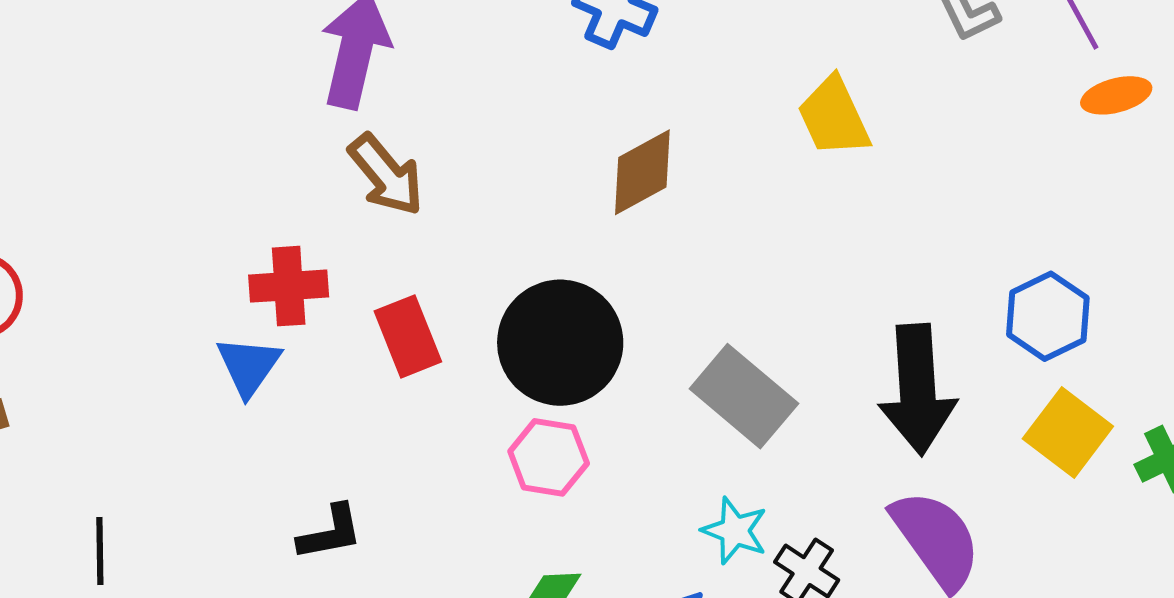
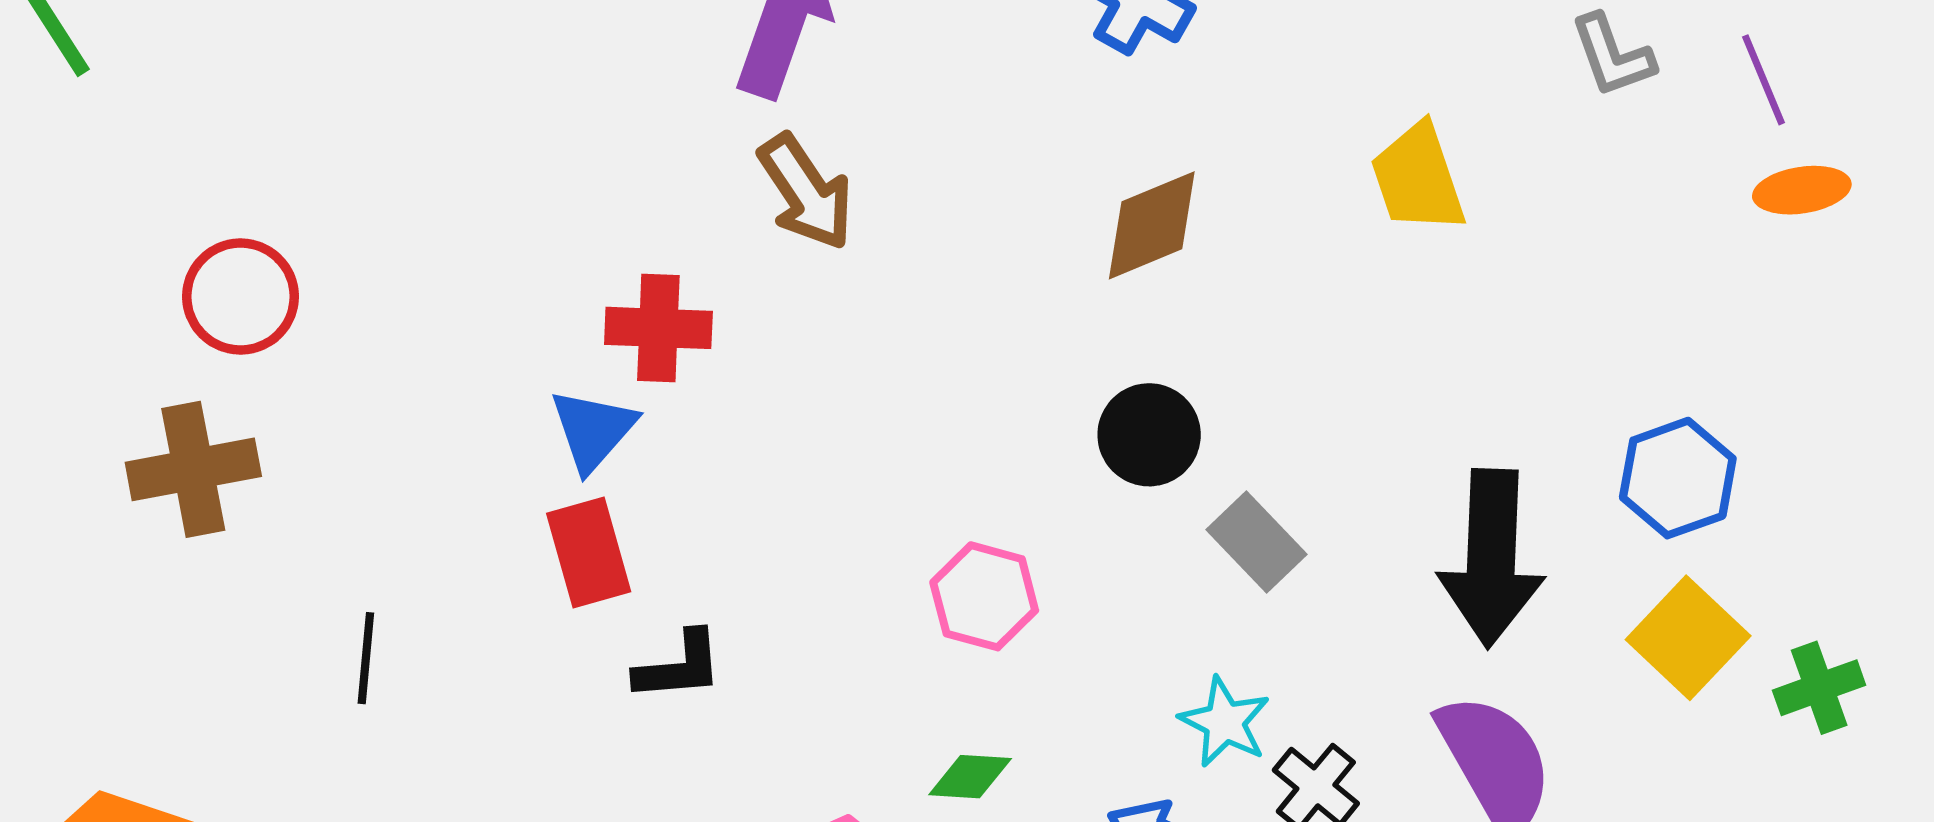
red rectangle: (408, 336) -> (589, 553), moved
black circle: (560, 343) -> (1149, 435), moved, size x0.6
gray rectangle: (744, 396) -> (1257, 542), size x0.7

